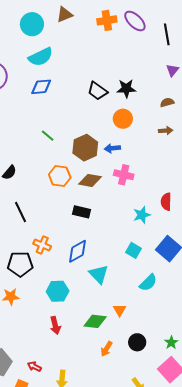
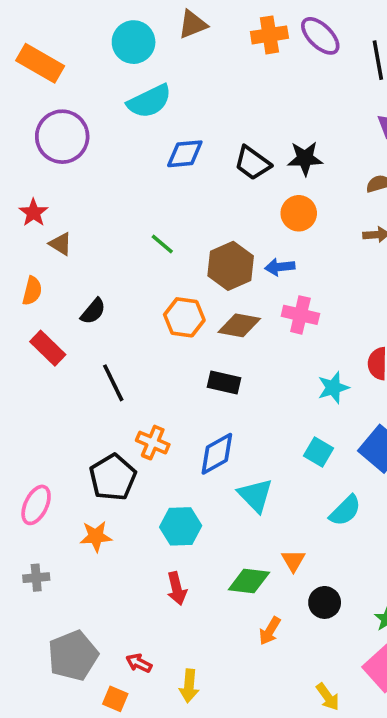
blue diamond: (41, 87) -> (185, 154), moved
black pentagon: (20, 264) -> (113, 477), turned -30
black circle: (137, 342) -> (325, 602), moved

